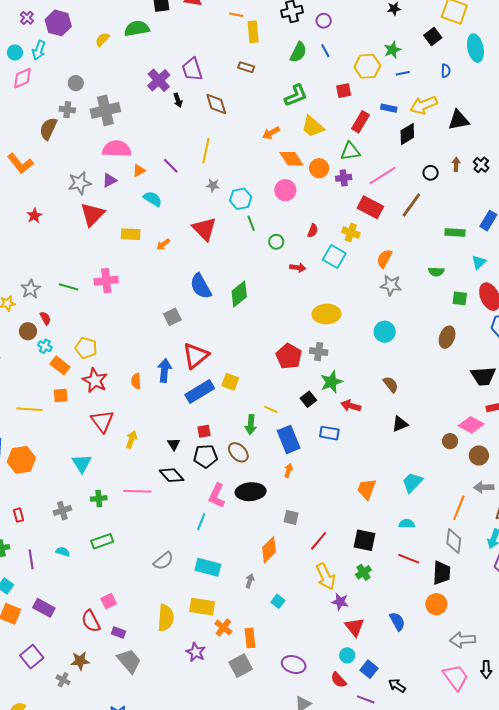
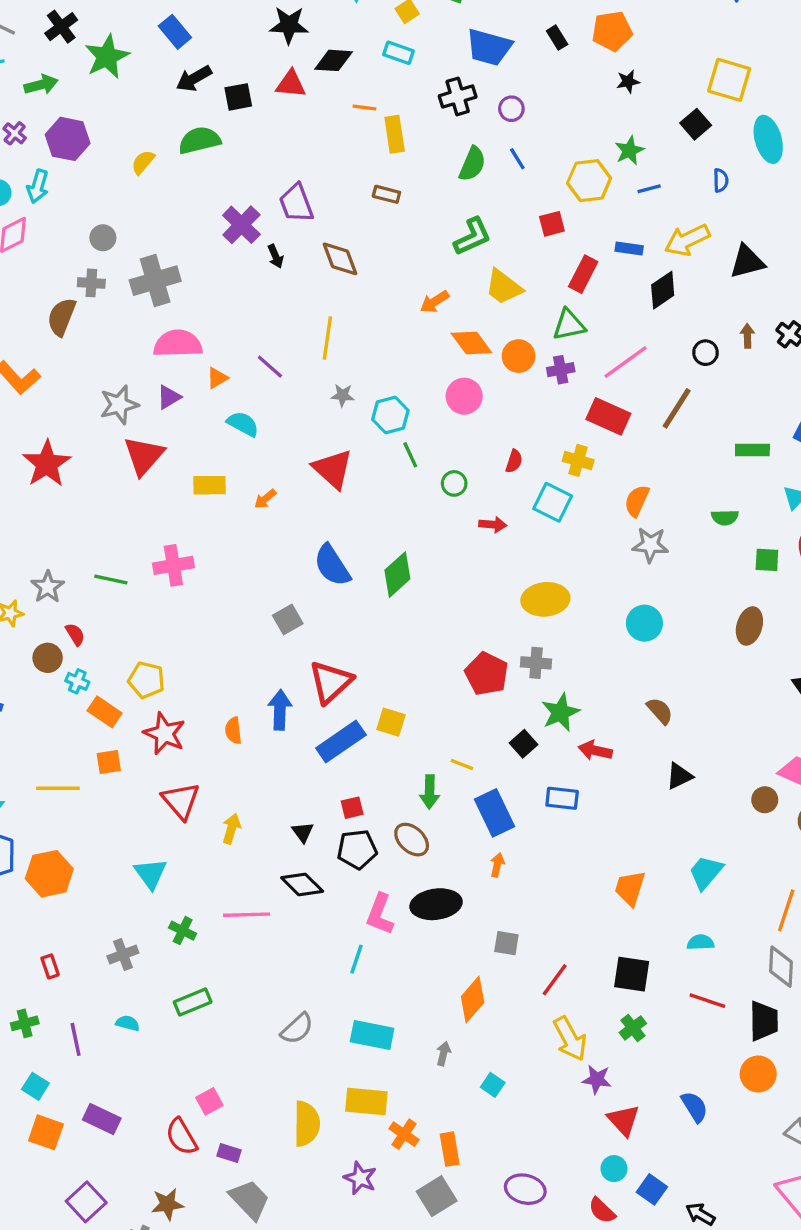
red star: (34, 216) -> (47, 464), size x1.8
green cross: (99, 498) -> (183, 931), turned 35

